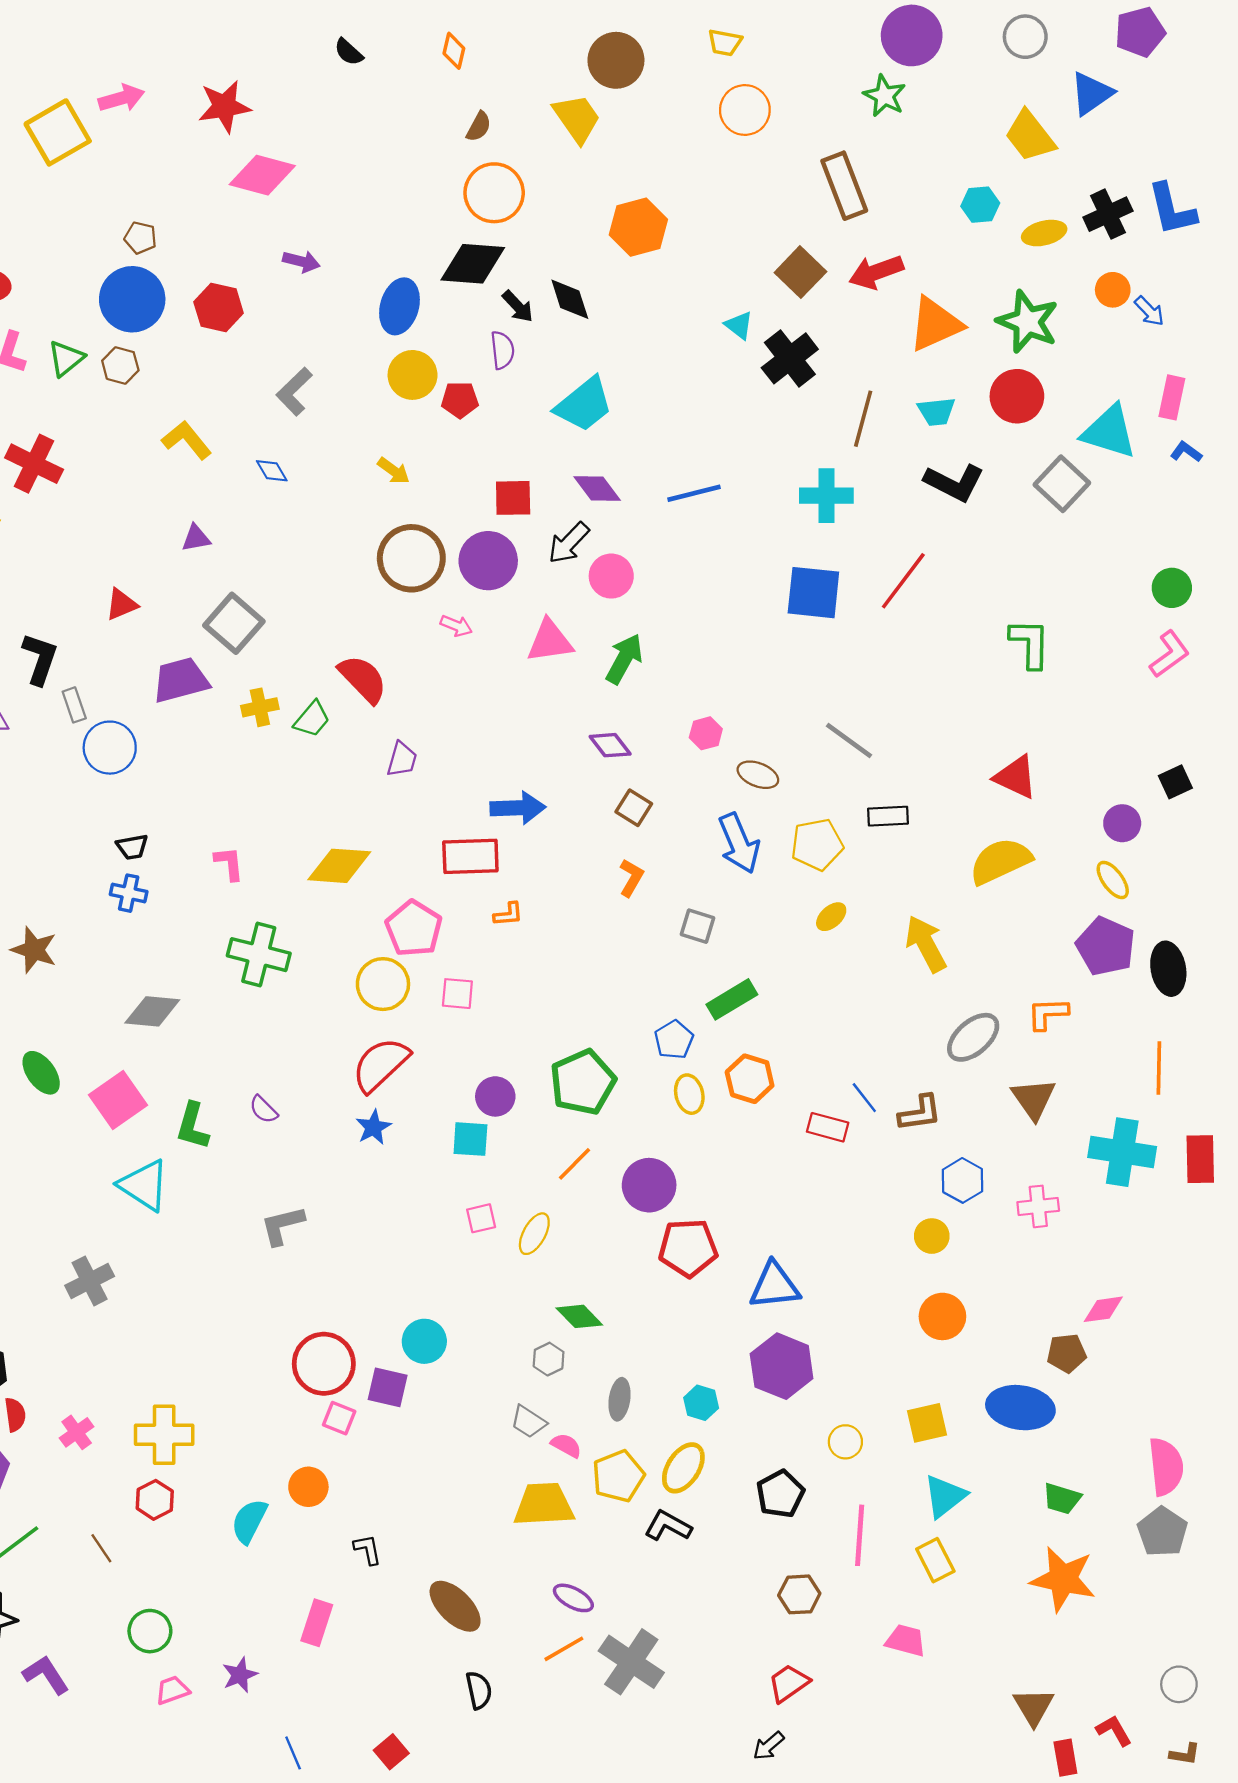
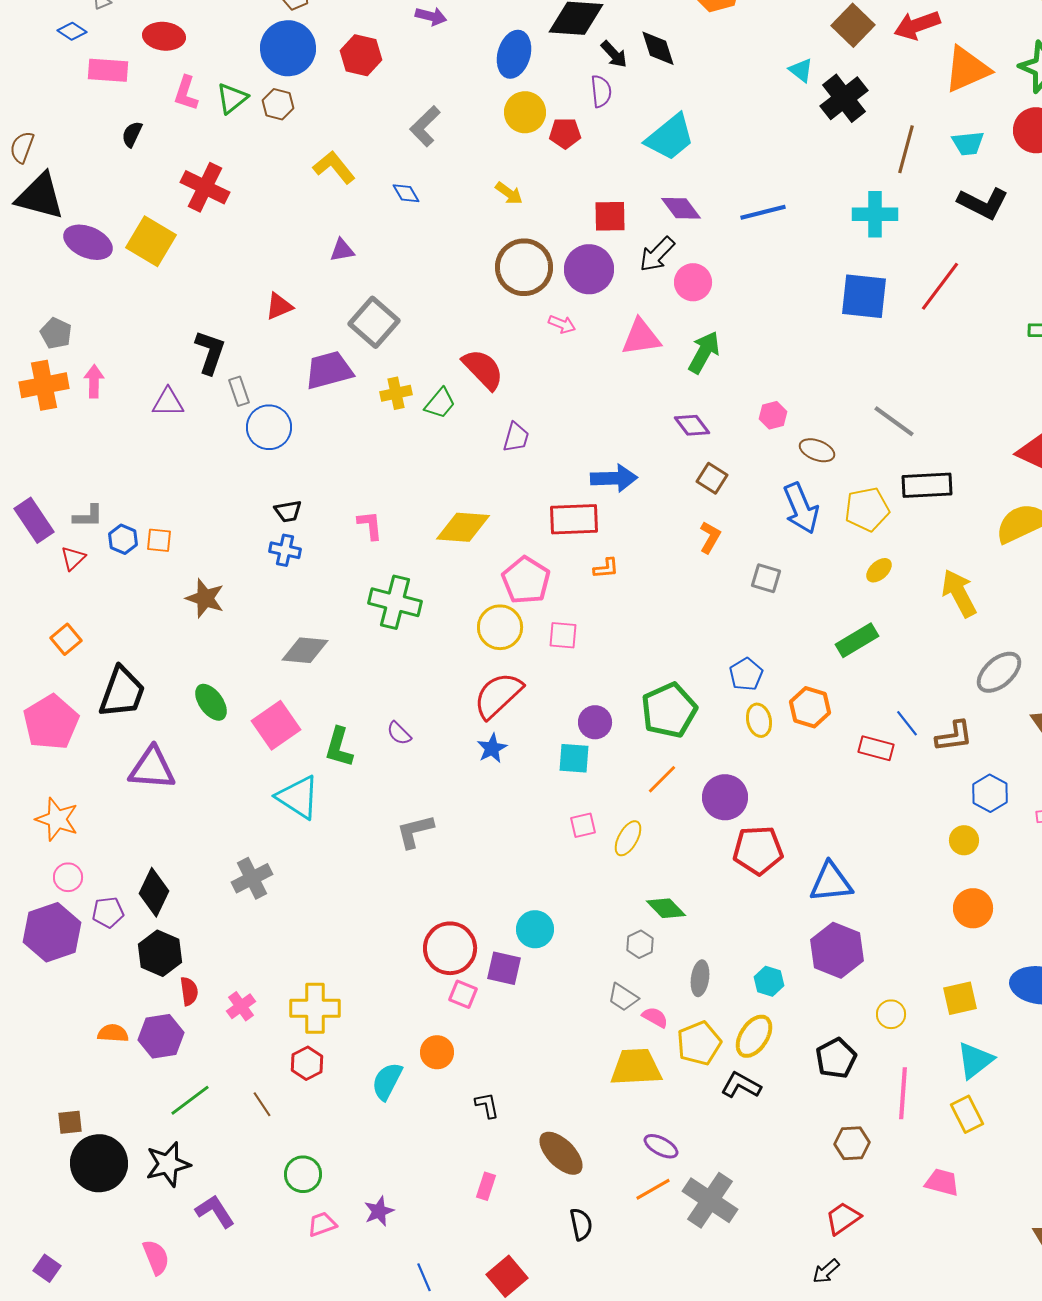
black rectangle: (888, 816) -> (927, 485), size x1.4
green rectangle: (732, 999) -> (857, 640), moved
pink rectangle: (317, 1623) -> (486, 1186), moved, size x0.7
red square: (391, 1752) -> (507, 1276), size x1.4

